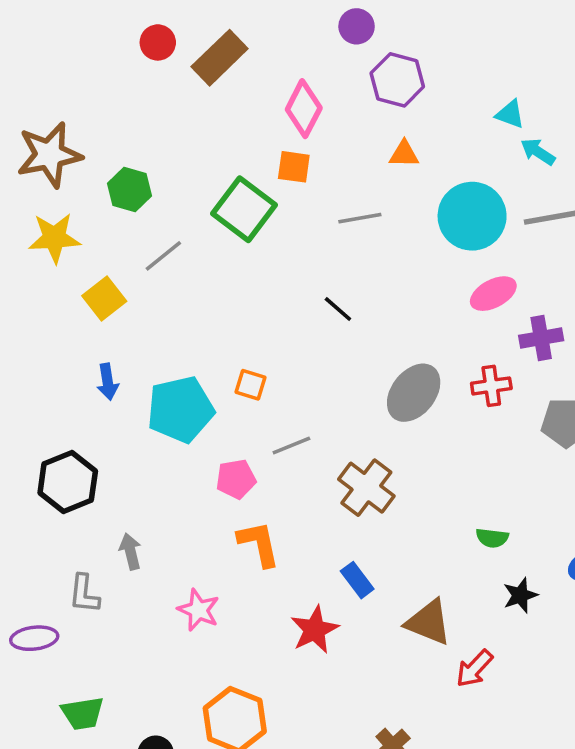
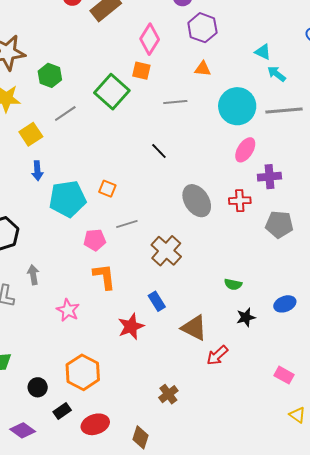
pink ellipse: (493, 294) -> (245, 150), turned -35
blue arrow: (108, 382) -> (37, 171), moved
gray ellipse: (414, 393) -> (197, 201), turned -76

